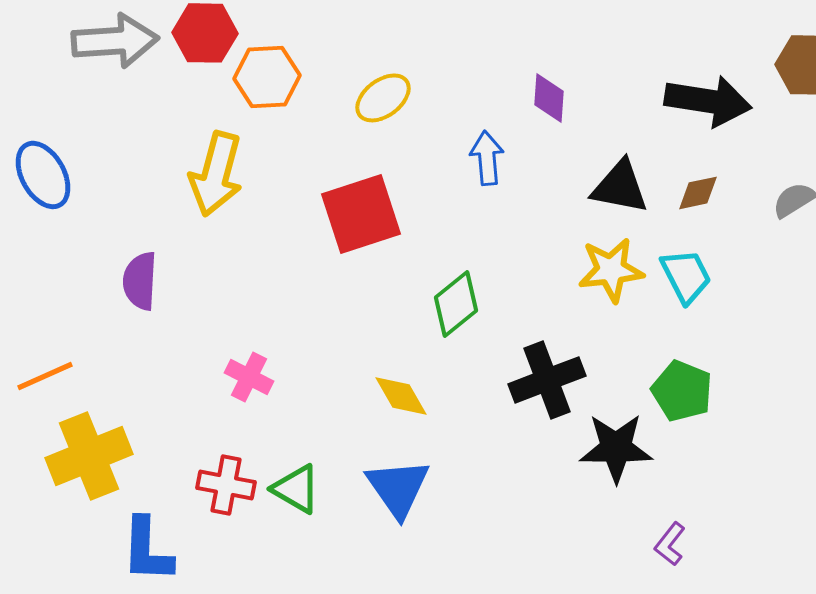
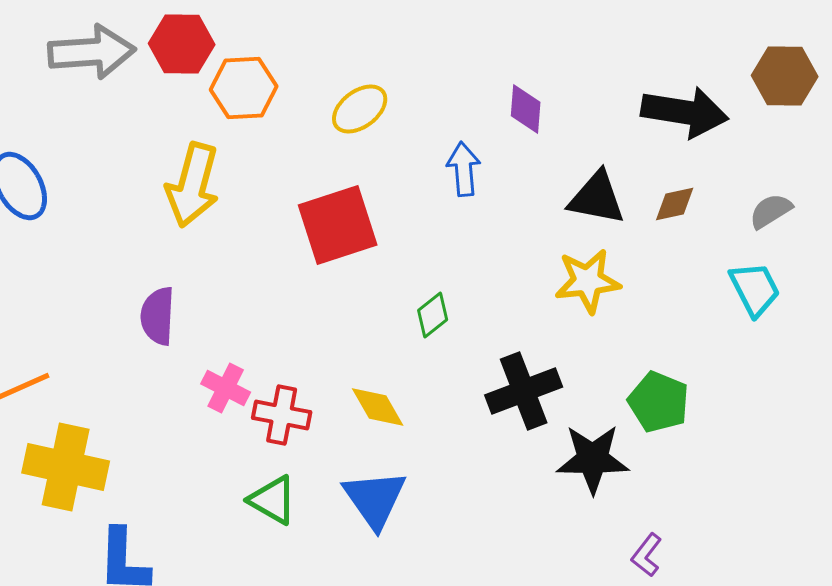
cyan trapezoid: (686, 276) -> (755, 289), moved
purple semicircle: (140, 281) -> (158, 316), moved
green diamond: (456, 304) -> (433, 315), size x0.7
yellow cross: (89, 456) -> (66, 467), turned 34
red cross: (226, 485) -> (282, 415), moved

